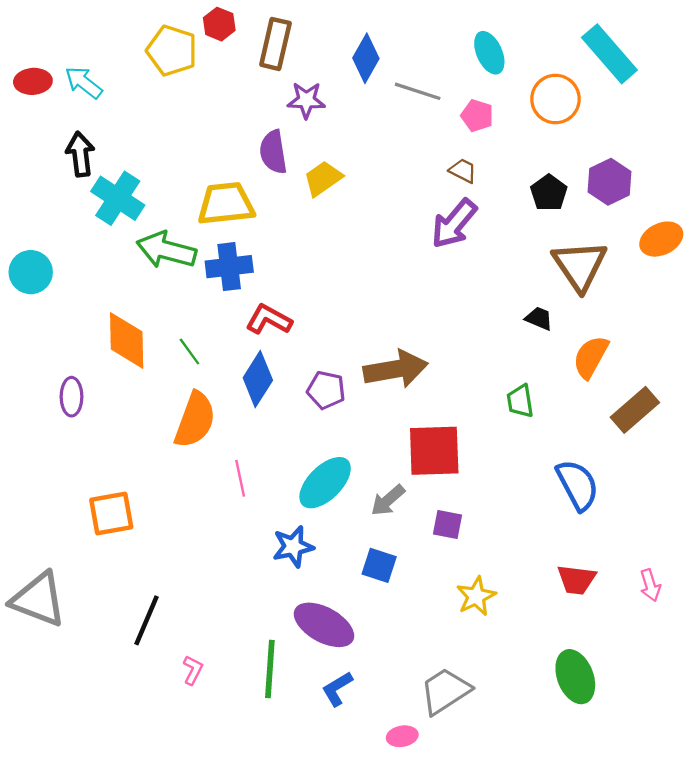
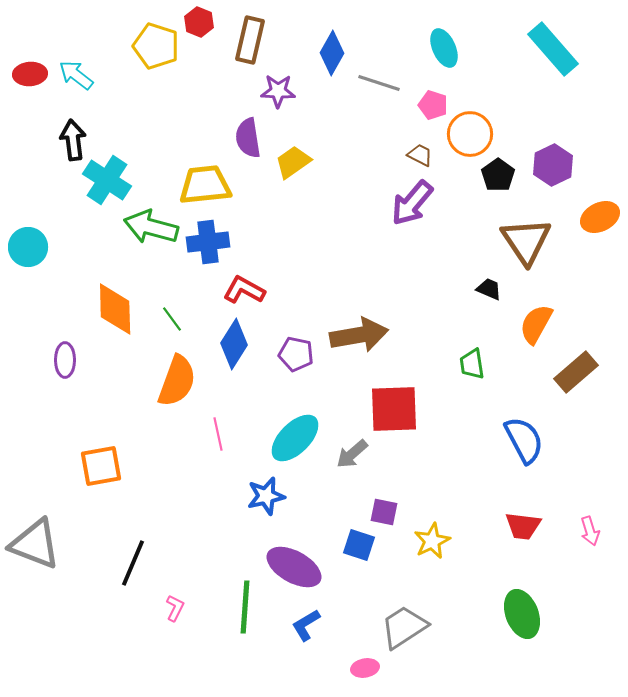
orange circle: (555, 99) -> (470, 134), moved
purple square: (447, 525) -> (384, 512), moved
blue square: (379, 565) -> (359, 545), moved

